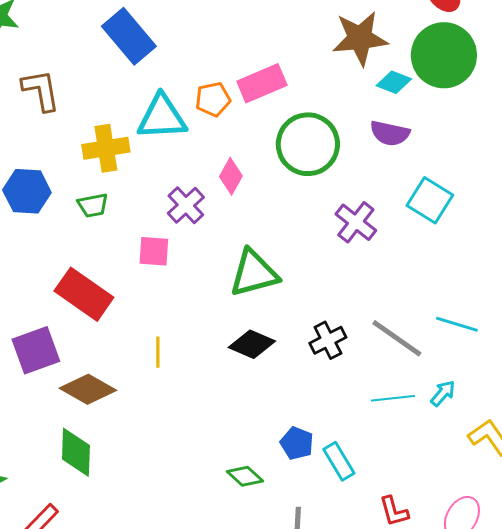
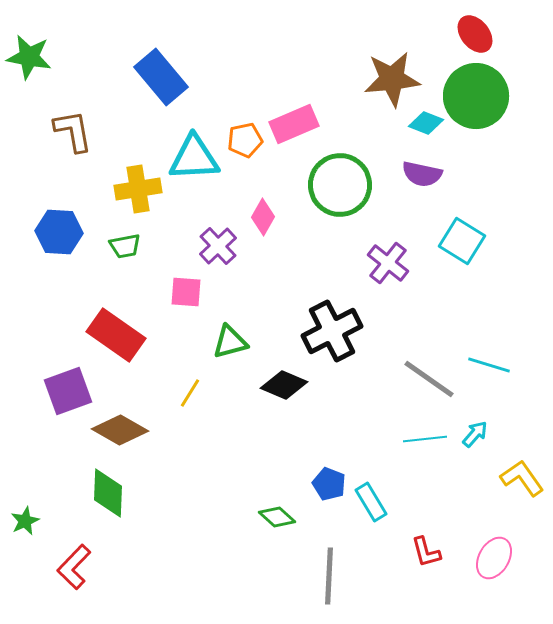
green triangle: (254, 273) -> (230, 342), moved, size x0.7
black cross: (328, 340) -> (332, 331), moved, size x1.6
yellow line: (158, 352) -> (190, 393), turned 32

